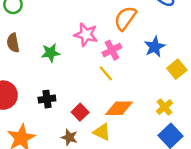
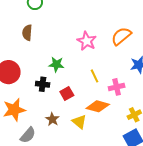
pink cross: (112, 50) -> (117, 87), moved
green star: (51, 53) -> (56, 64), moved
red square: (80, 112) -> (67, 93), moved

